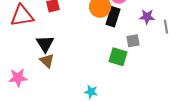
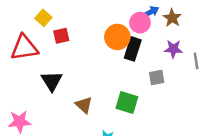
green square: (118, 57) -> (127, 103), moved
brown triangle: (47, 61) -> (84, 105), moved

